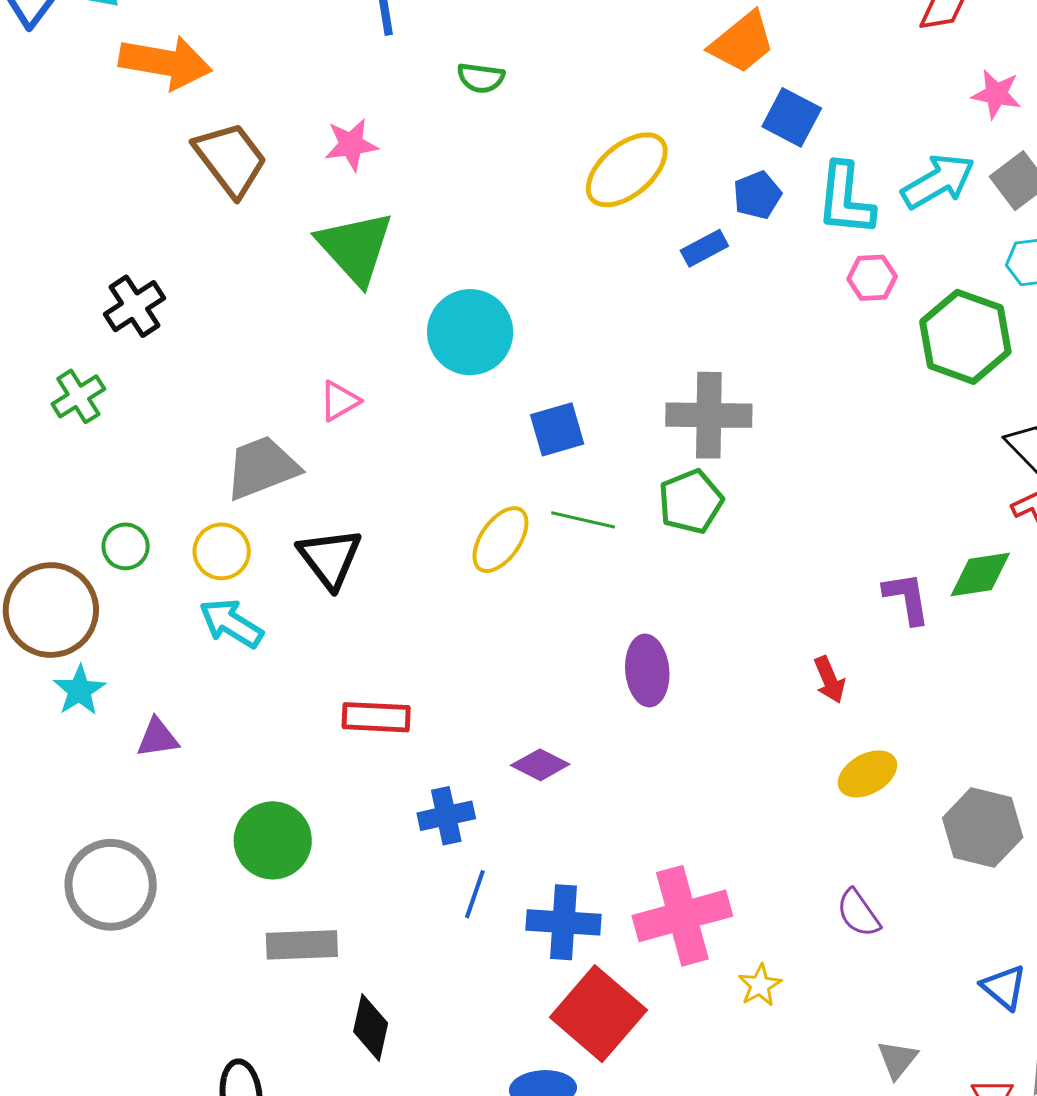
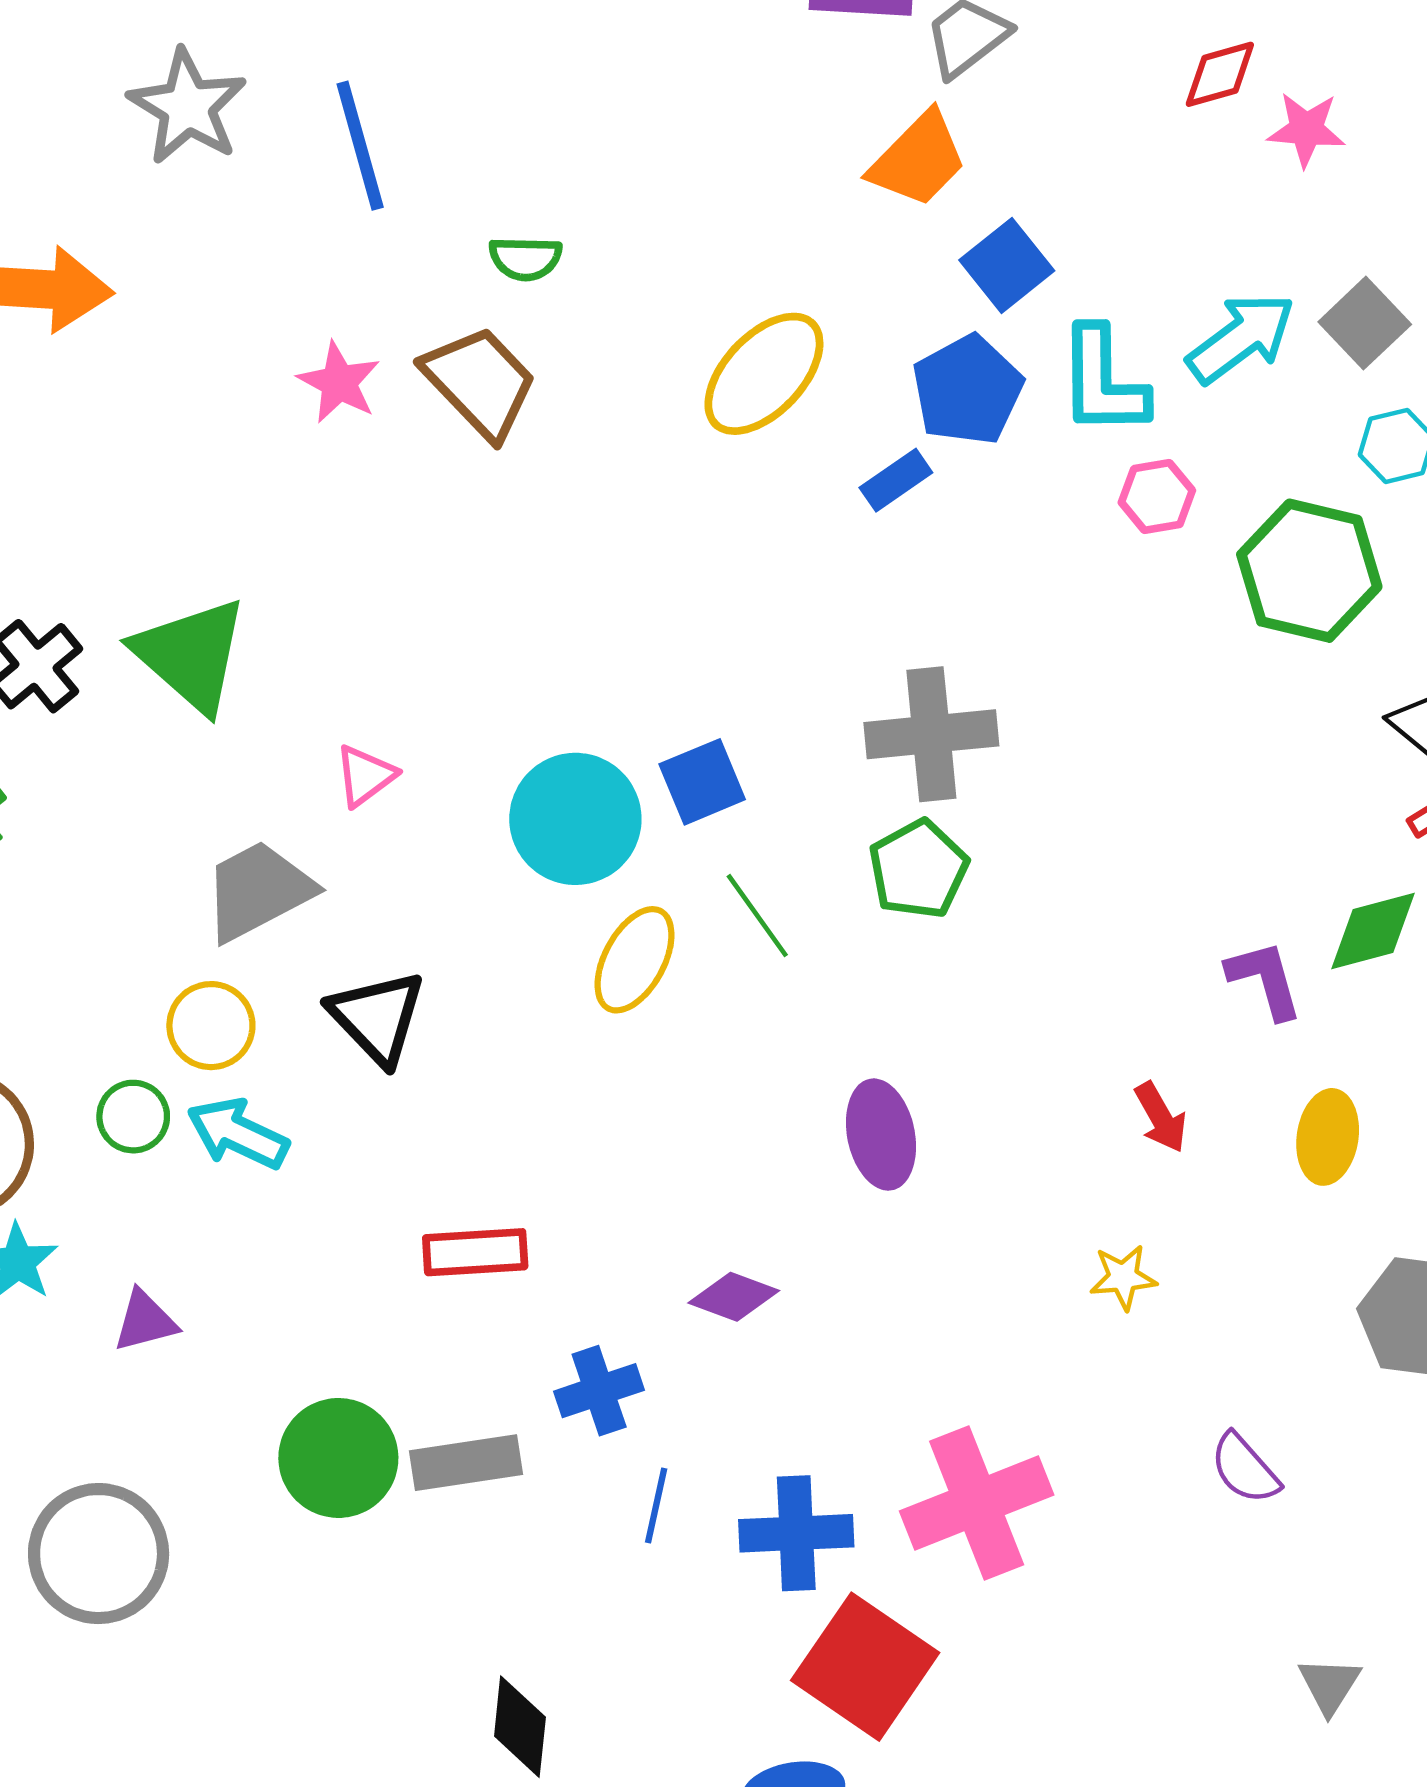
pink star: (996, 94) -> (1306, 129), moved
blue square: (792, 117) -> (1007, 265), turned 30
pink star: (351, 145) -> (339, 382), turned -30
brown trapezoid: (230, 159) -> (480, 382), moved
blue pentagon: (757, 195) -> (968, 390), size x1.5
green triangle: (355, 248) -> (191, 655), moved
cyan circle: (470, 332) -> (575, 819), moved
green line: (583, 520) -> (757, 916), turned 48
green circle: (126, 546) -> (133, 1117), moved
yellow ellipse: (867, 774) -> (1328, 1137), moved, turned -46
gray rectangle: (302, 945) -> (466, 1463), moved
yellow star: (760, 985) -> (1123, 1277), moved, turned 30

